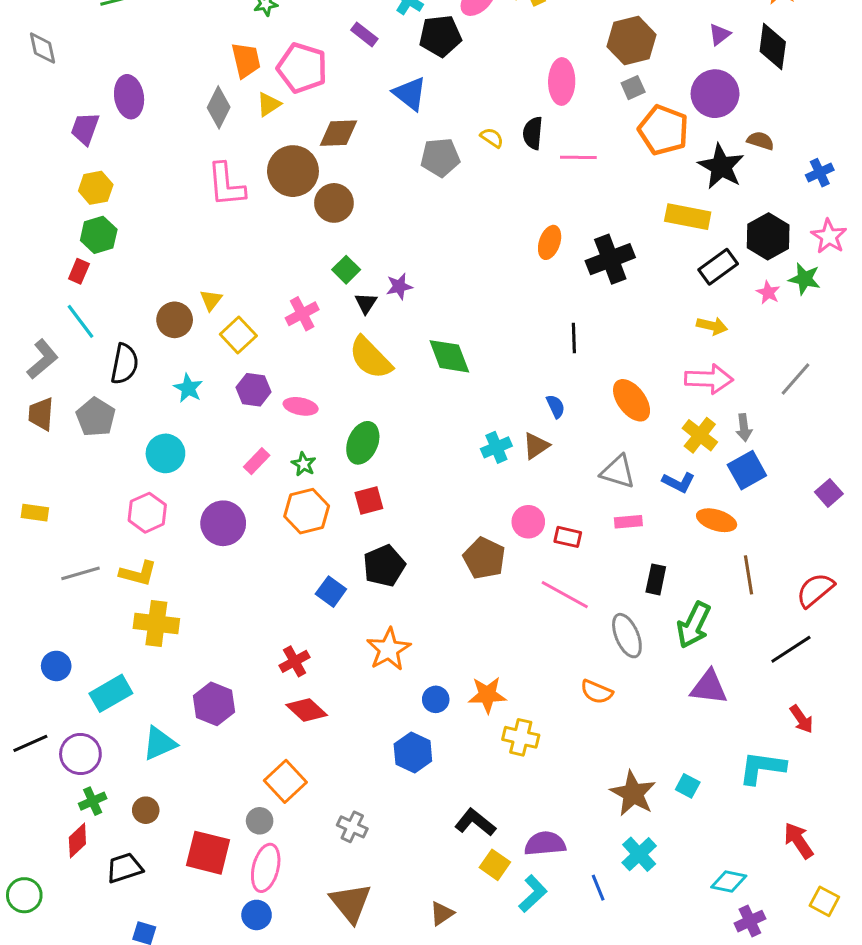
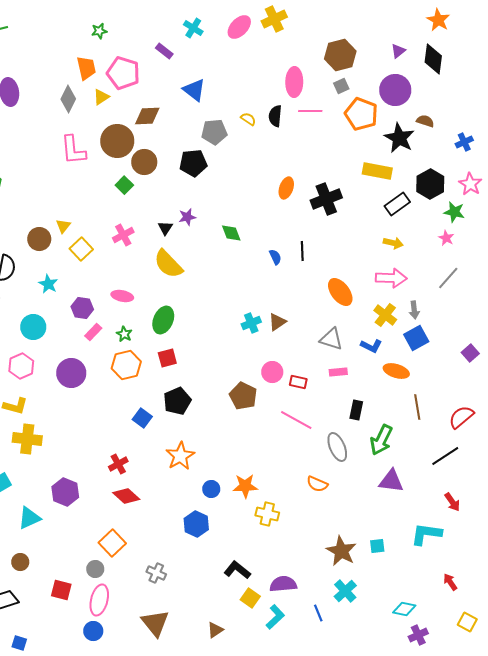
black pentagon: (440, 36) -> (193, 163), moved
pink line: (578, 157) -> (310, 111), moved
green square: (346, 270) -> (124, 185), moved
pink star: (768, 293) -> (446, 238), moved
green diamond: (449, 356) -> (231, 233), moved, size x0.7
purple hexagon: (254, 390) -> (82, 308), moved
blue semicircle: (556, 406) -> (275, 257), moved
cyan square: (688, 786) -> (377, 546), turned -35
red arrow: (799, 841) -> (450, 582), size x0.7
red square: (208, 853) -> (61, 590), size x0.7

